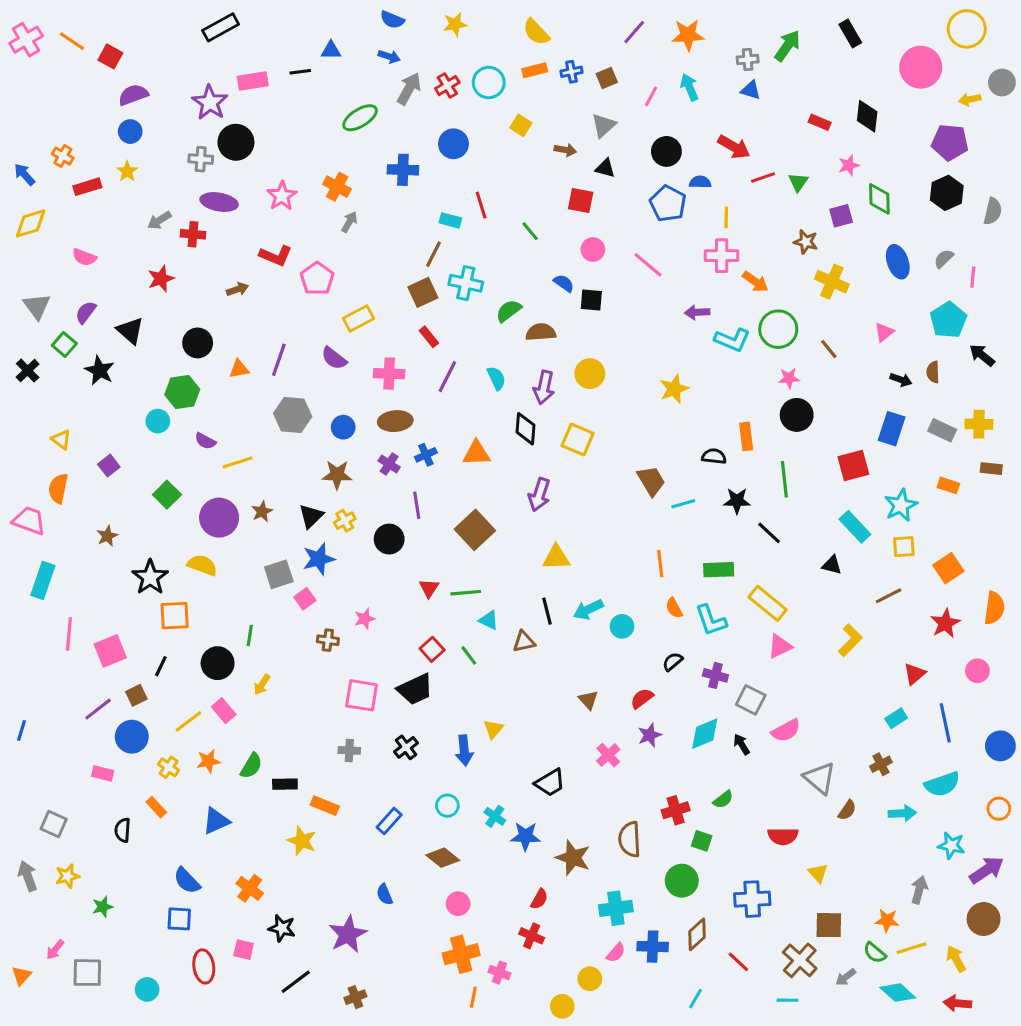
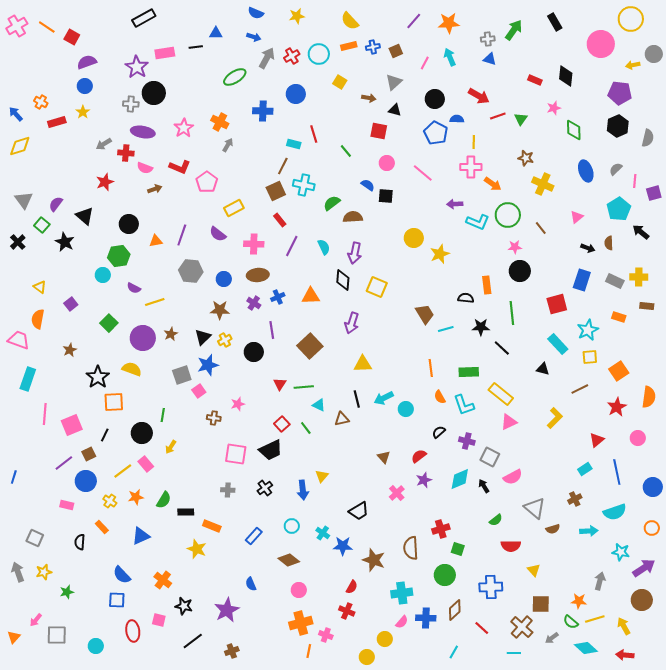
purple square: (841, 216) -> (654, 193), moved
pink semicircle: (84, 257) -> (145, 168), moved
yellow circle: (590, 374) -> (414, 238), moved
green semicircle: (723, 799) -> (496, 520), moved
brown semicircle: (847, 810) -> (553, 529), turned 40

